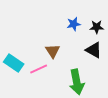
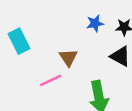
cyan rectangle: (14, 63) -> (19, 41), moved, turned 30

